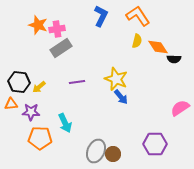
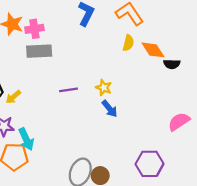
gray rectangle: (61, 48) -> (39, 51), turned 30
yellow star: (116, 79) -> (104, 88), size x0.6
purple line: (77, 82) -> (68, 90), moved
cyan arrow: (65, 123) -> (26, 139), moved

